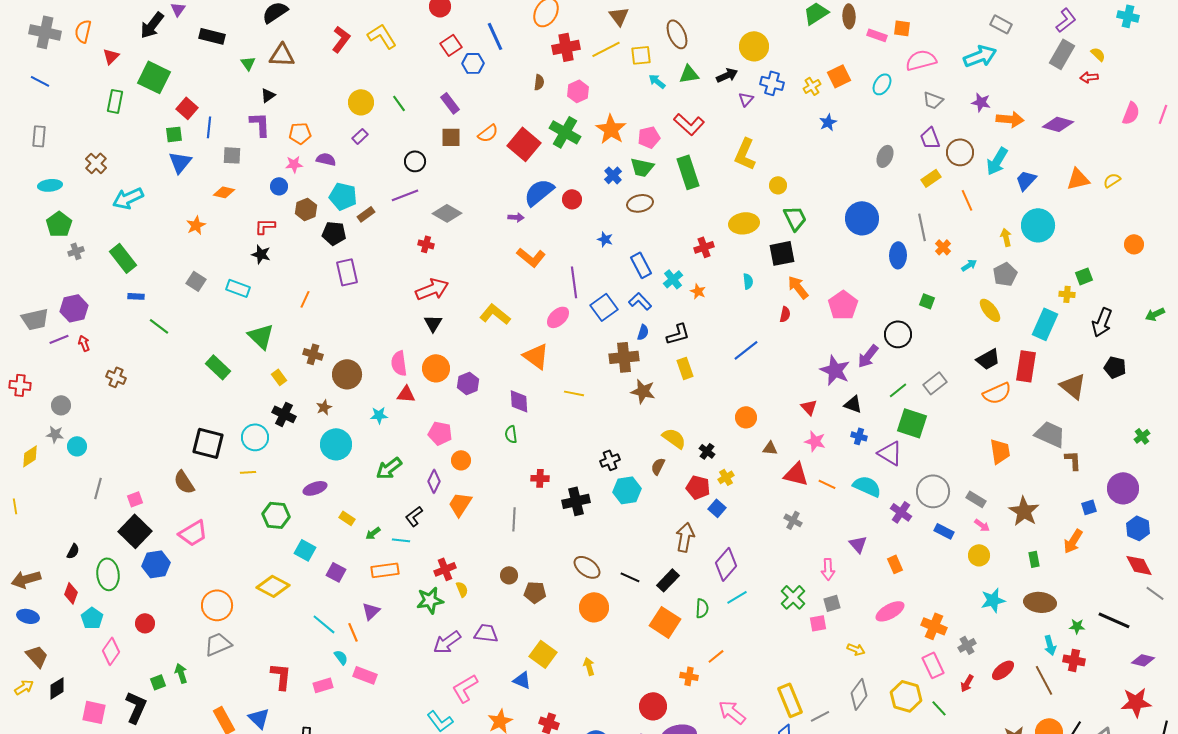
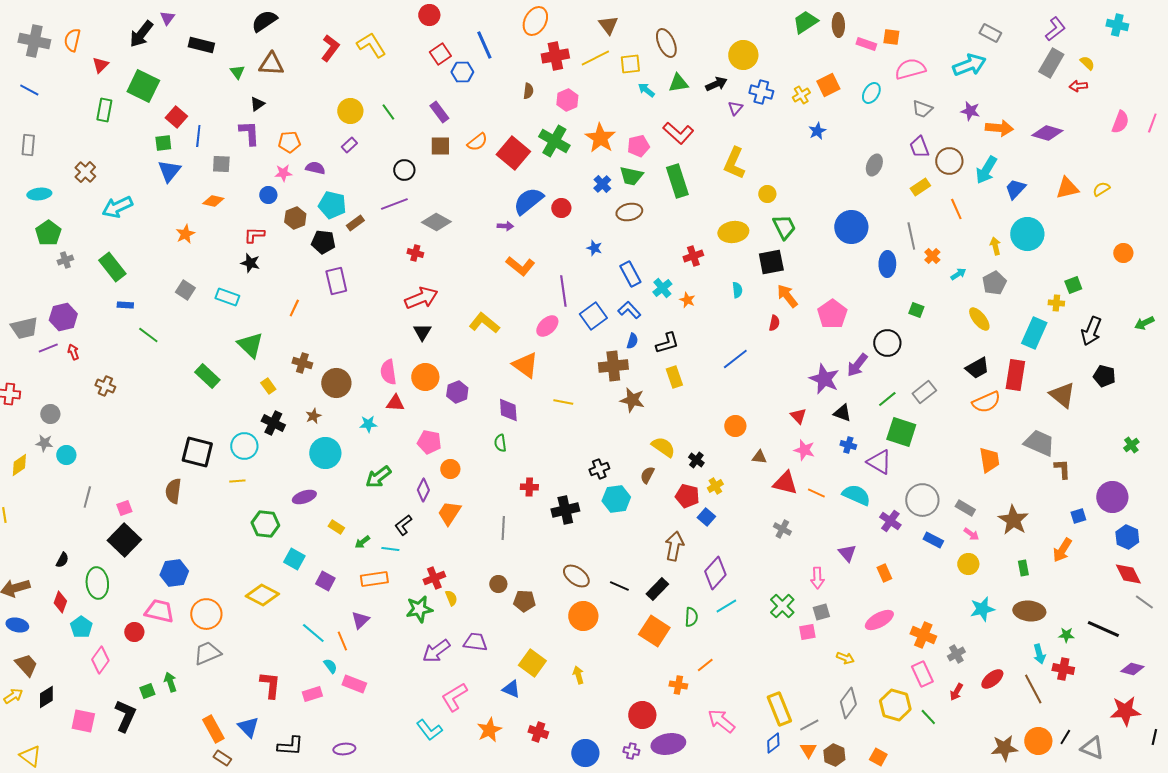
brown semicircle: (184, 482) -> (173, 491), turned 40
pink trapezoid: (193, 533) -> (159, 611), moved, turned -136
blue hexagon: (156, 564) -> (174, 573), moved

